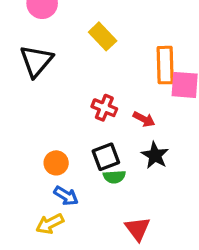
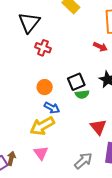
red cross: (104, 108) -> (43, 48), moved
red arrow: (144, 119) -> (100, 47), moved
yellow arrow: (50, 224) -> (42, 126), size x1.4

